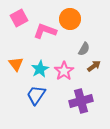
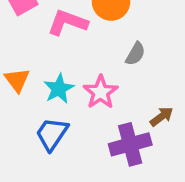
brown arrow: (94, 66) -> (162, 117), moved

